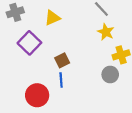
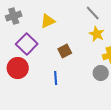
brown square: (62, 60) -> (65, 51), moved
red circle: (37, 95) -> (18, 68), moved

